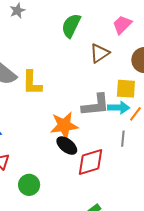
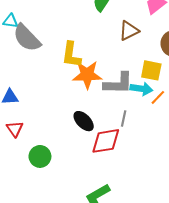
yellow L-shape: (32, 83) -> (71, 55), moved
orange star: (64, 125) -> (87, 75), moved
gray line: (123, 139) -> (124, 119), moved

